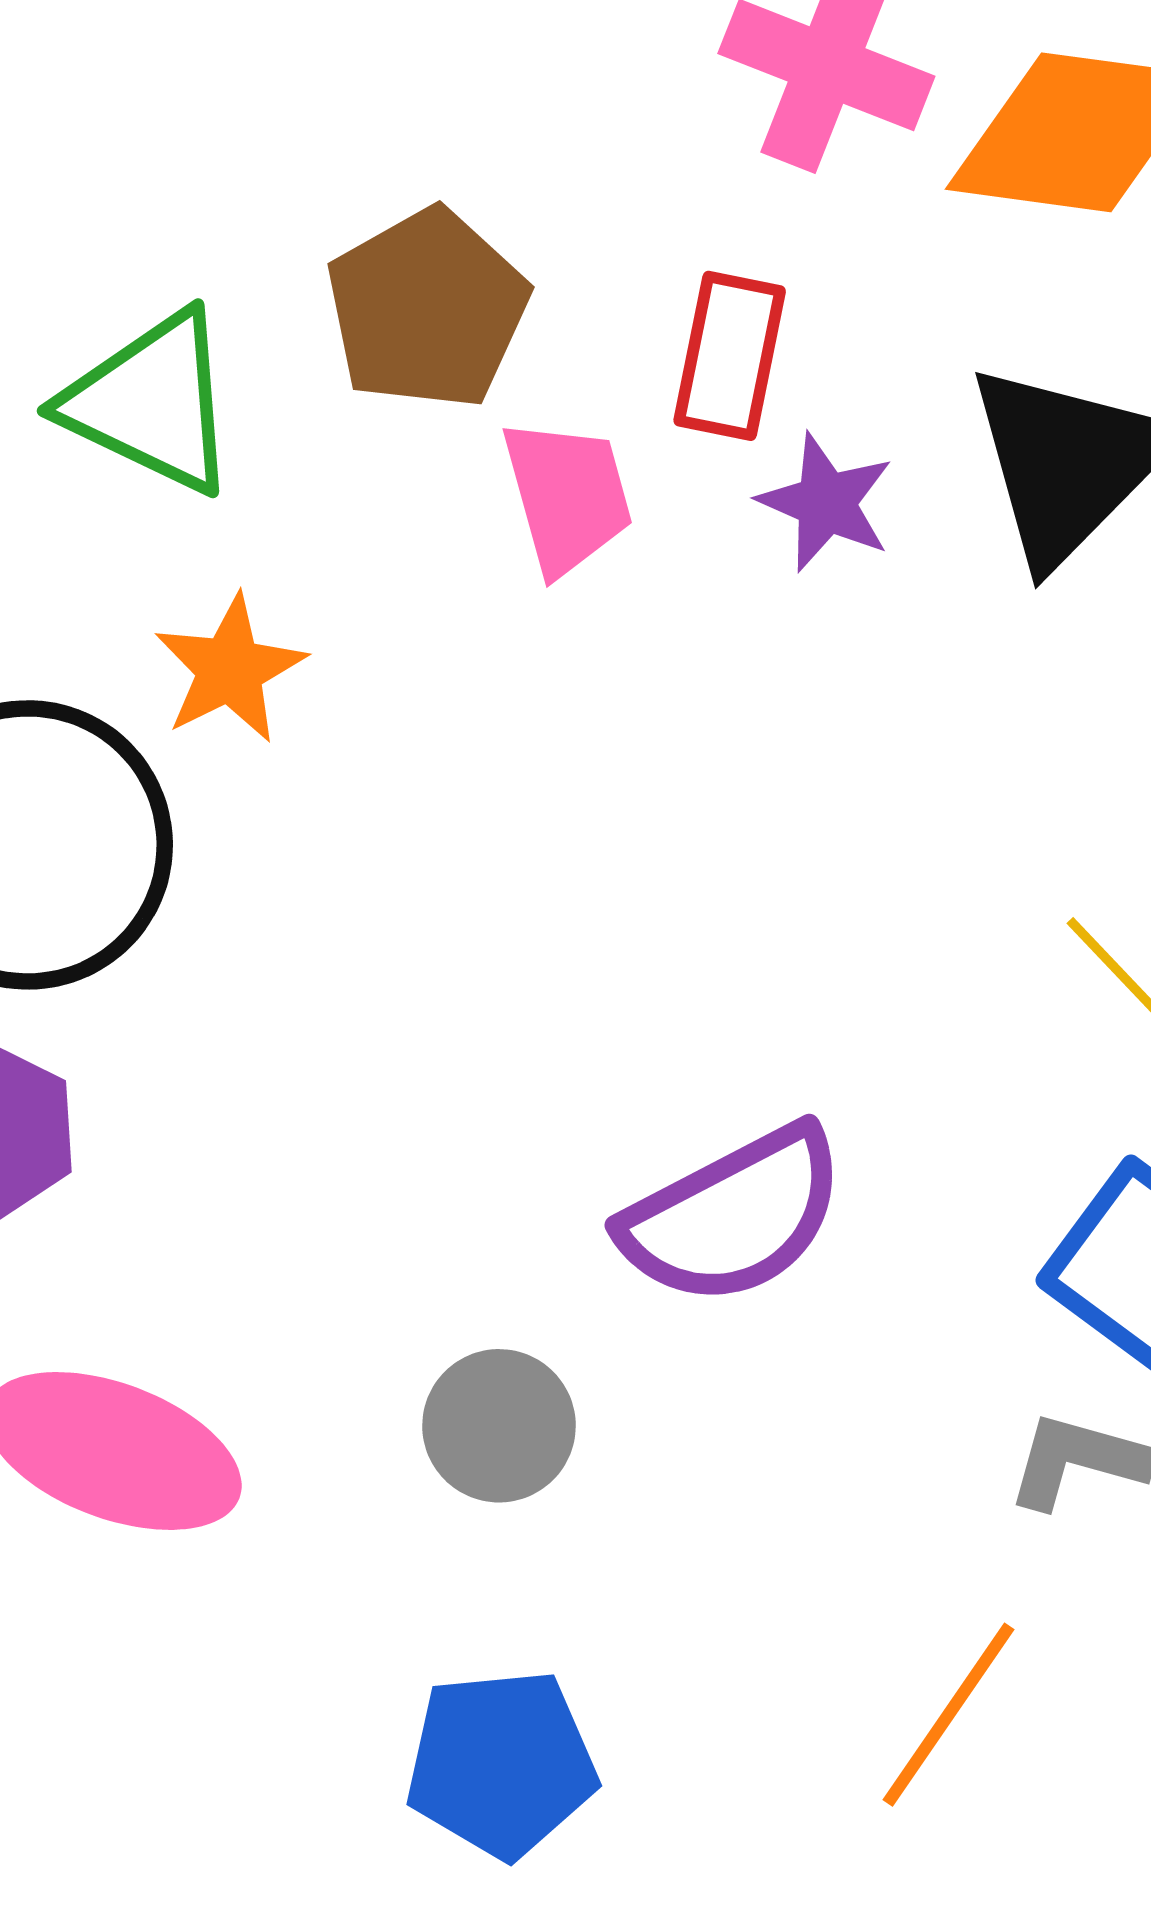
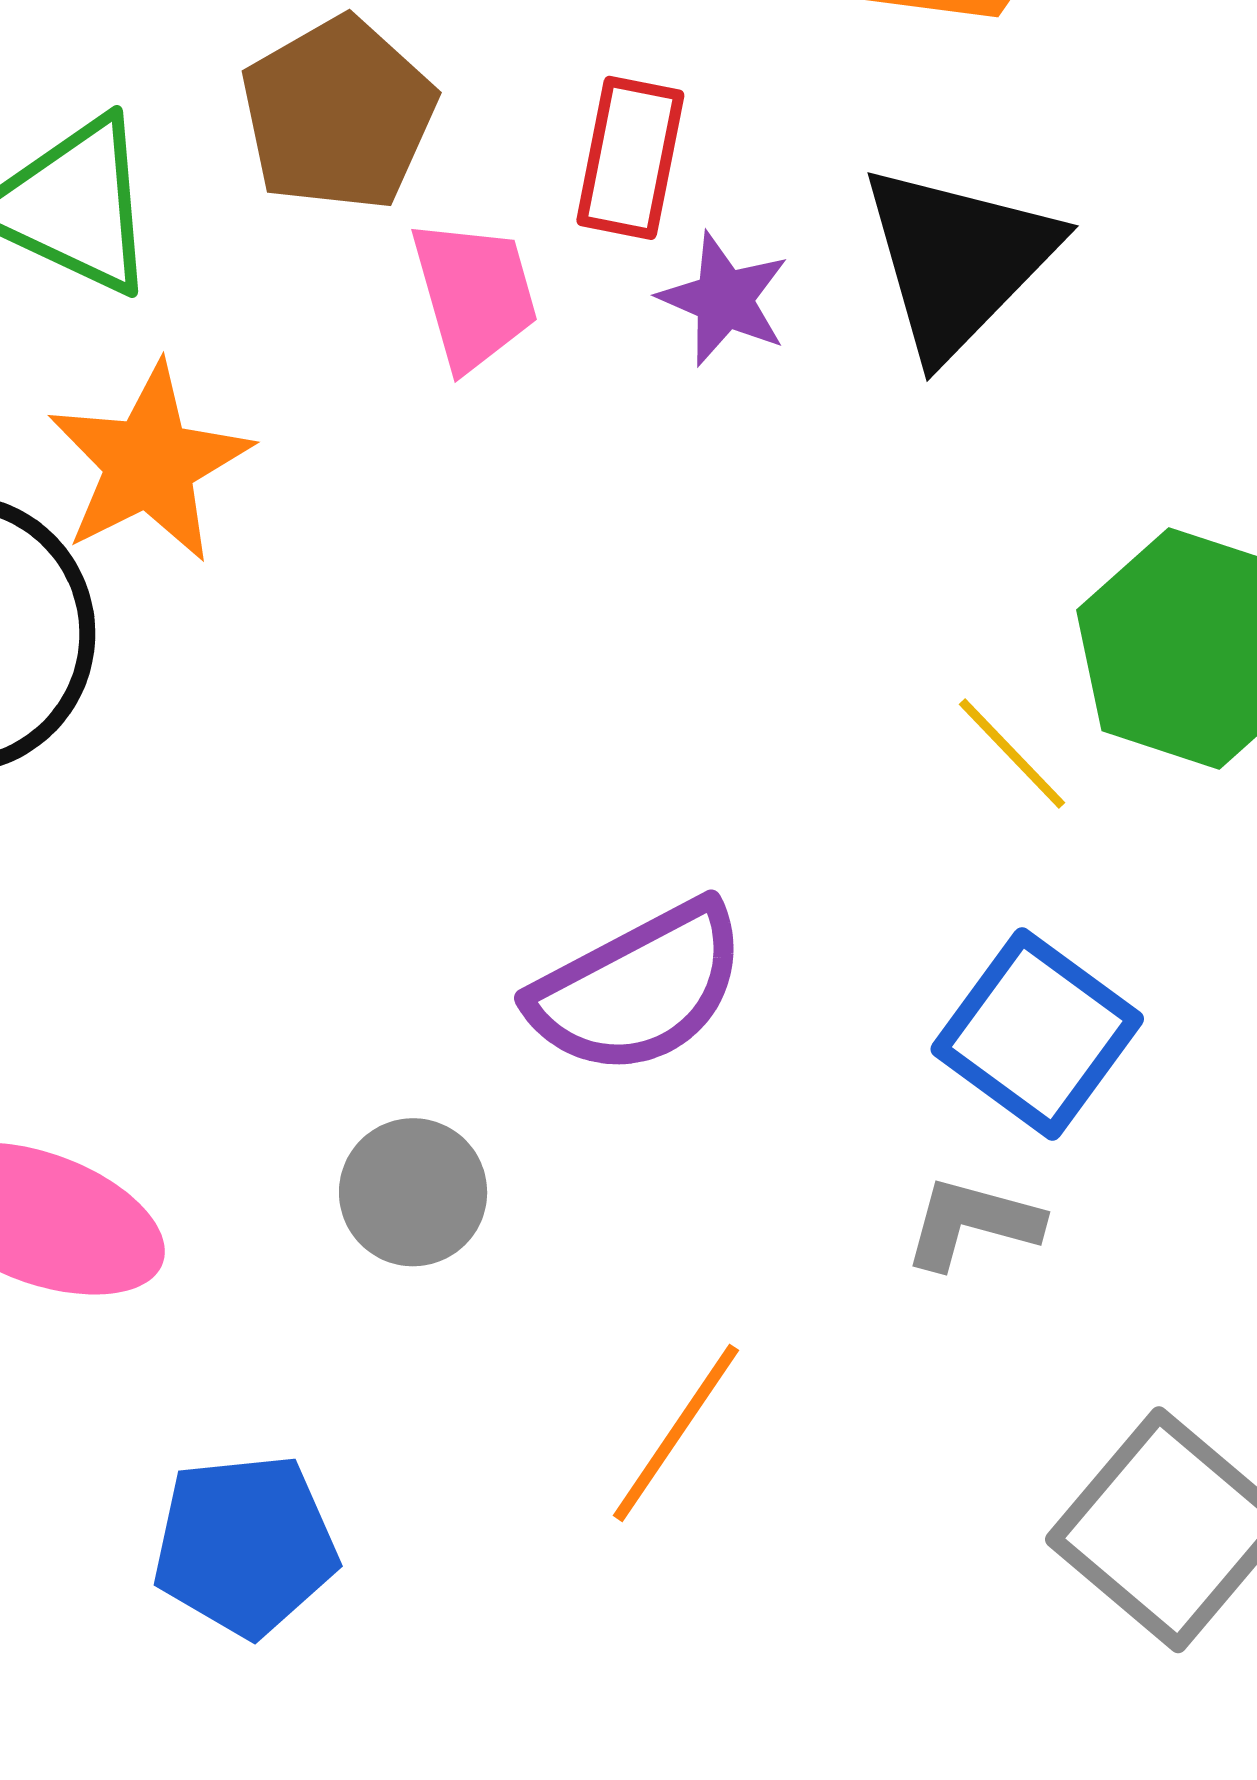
orange star: (230, 669) -> (149, 463), size x1.4
orange line: (948, 1715) -> (676, 1433), moved
blue pentagon: (501, 1764) -> (245, 1545), moved

